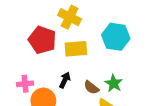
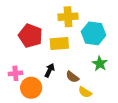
yellow cross: (70, 17) -> (68, 17), moved, turned -30
green star: (114, 83) -> (100, 64), moved

